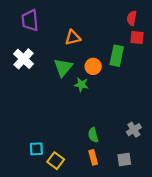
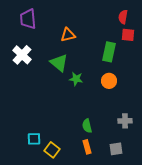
orange circle: (93, 66) -> (109, 81), moved
green triangle: (63, 67) -> (59, 63), turned -30
gray cross: (134, 130) -> (125, 121), turned 32

